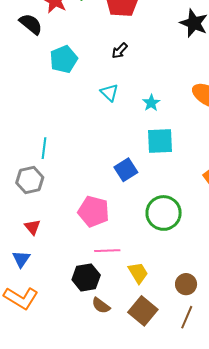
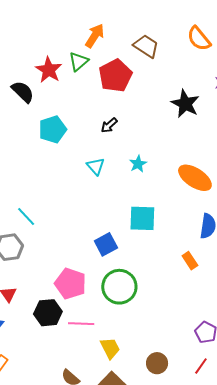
cyan star: (151, 103) -> (138, 164), moved
cyan line: (44, 148) -> (26, 216), turned -55
green circle: (164, 213) -> (119, 287), moved
black hexagon: (86, 277) -> (48, 313), moved

